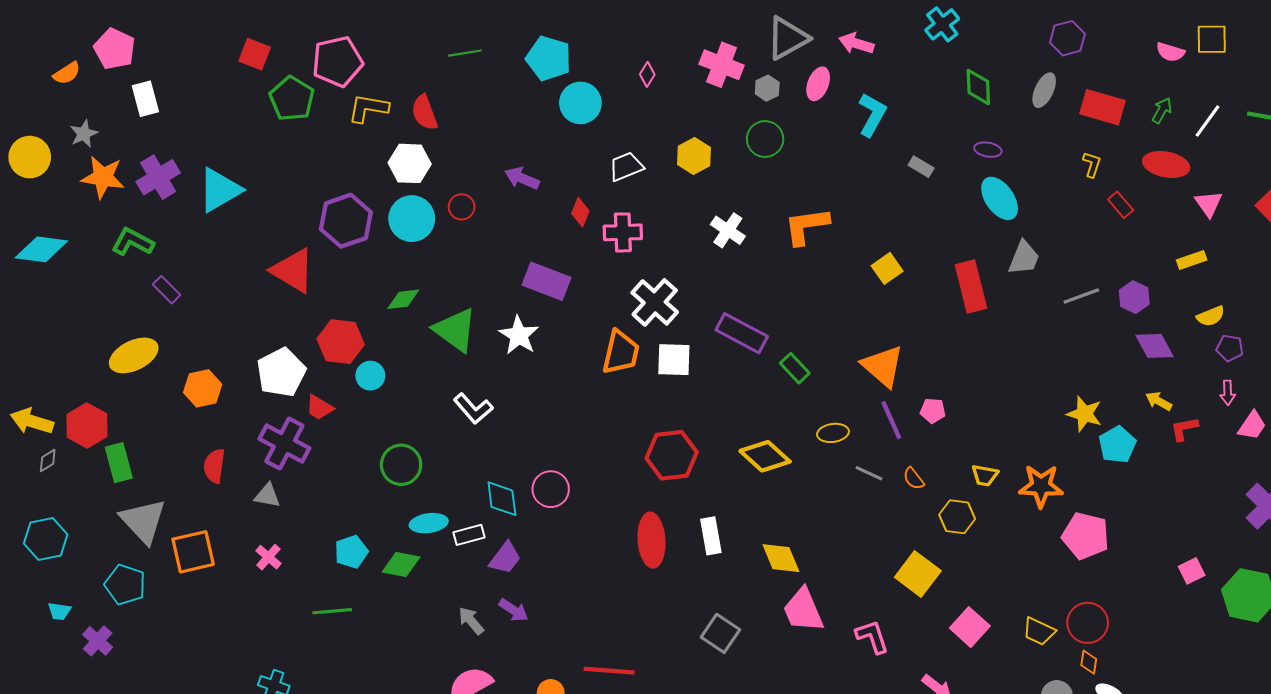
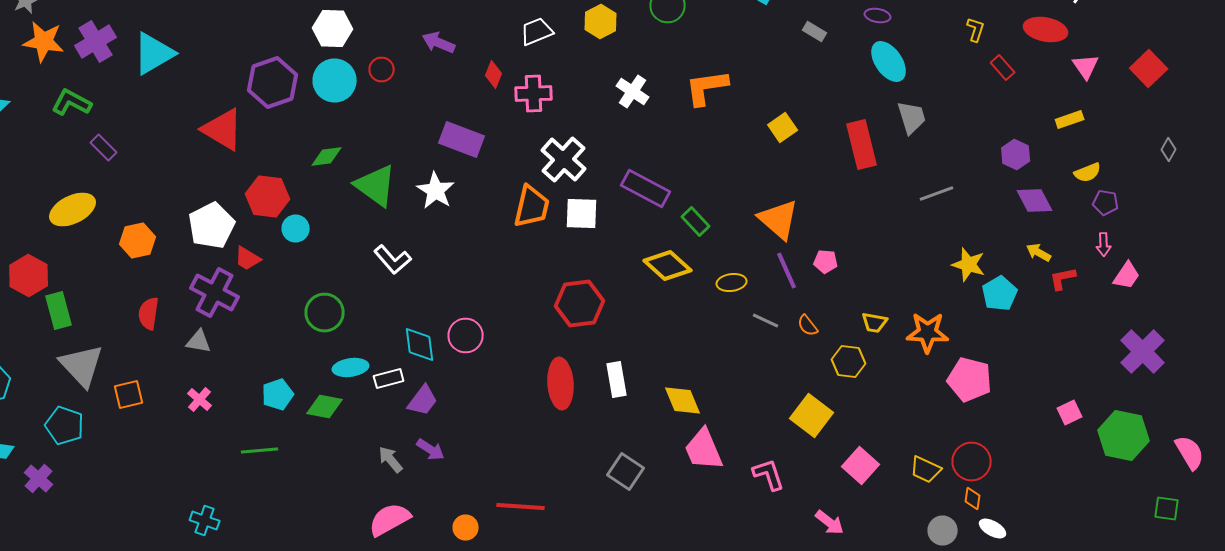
gray trapezoid: (1024, 258) -> (912, 118), turned -39
gray line: (1081, 296) -> (937, 194), moved
yellow diamond: (765, 456) -> (668, 266), moved
orange square: (193, 552) -> (129, 394), size x0.7

